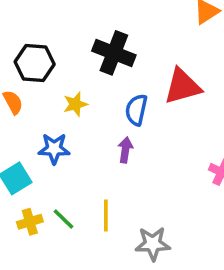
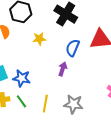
blue star: (54, 149) -> (22, 78), moved
gray star: (153, 244) -> (73, 104), moved

